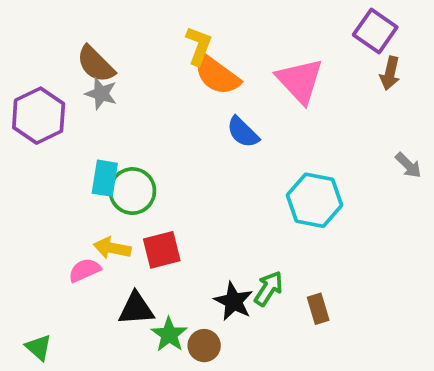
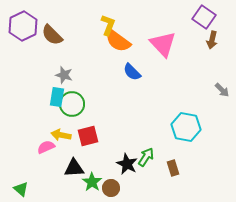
gray star: (101, 94) -> (64, 75), moved
purple hexagon: (39, 116) -> (23, 26), moved
cyan hexagon: (314, 200) -> (186, 127), moved

